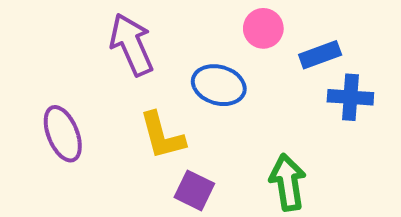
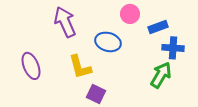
green arrow: (288, 182) -> (161, 75), moved, turned 40

